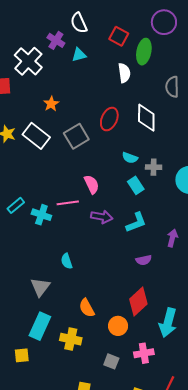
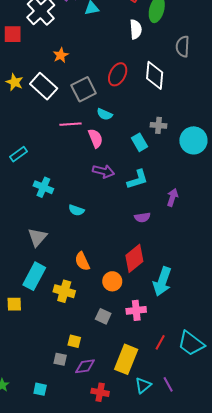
cyan semicircle: (130, 158) -> (105, 114), moved
pink line: (68, 203) -> (71, 124), moved
cyan cross: (41, 215) -> (43, 187), moved
cyan semicircle: (67, 261) -> (76, 210), moved, turned -56

